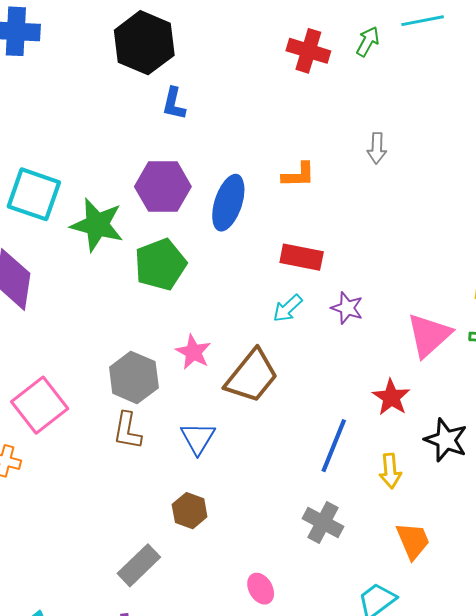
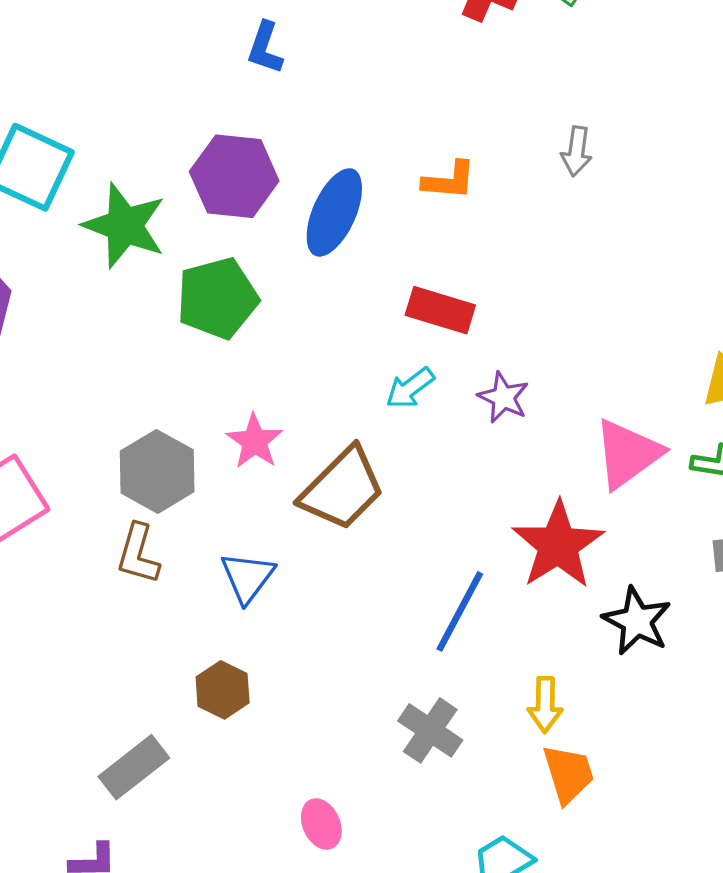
red star: (391, 397) -> (558, 545), size x1.5
yellow arrow: (390, 471) -> (545, 705), moved

